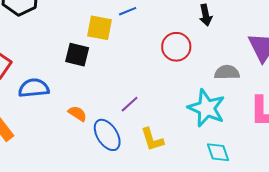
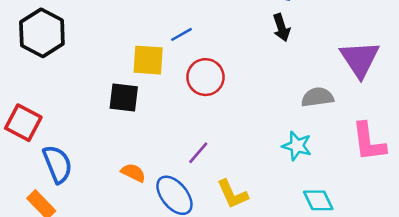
red circle: (176, 47) -> (205, 77), moved
blue semicircle: (34, 88) -> (57, 164), moved, turned 80
cyan star: (207, 108) -> (297, 146), size x0.6

